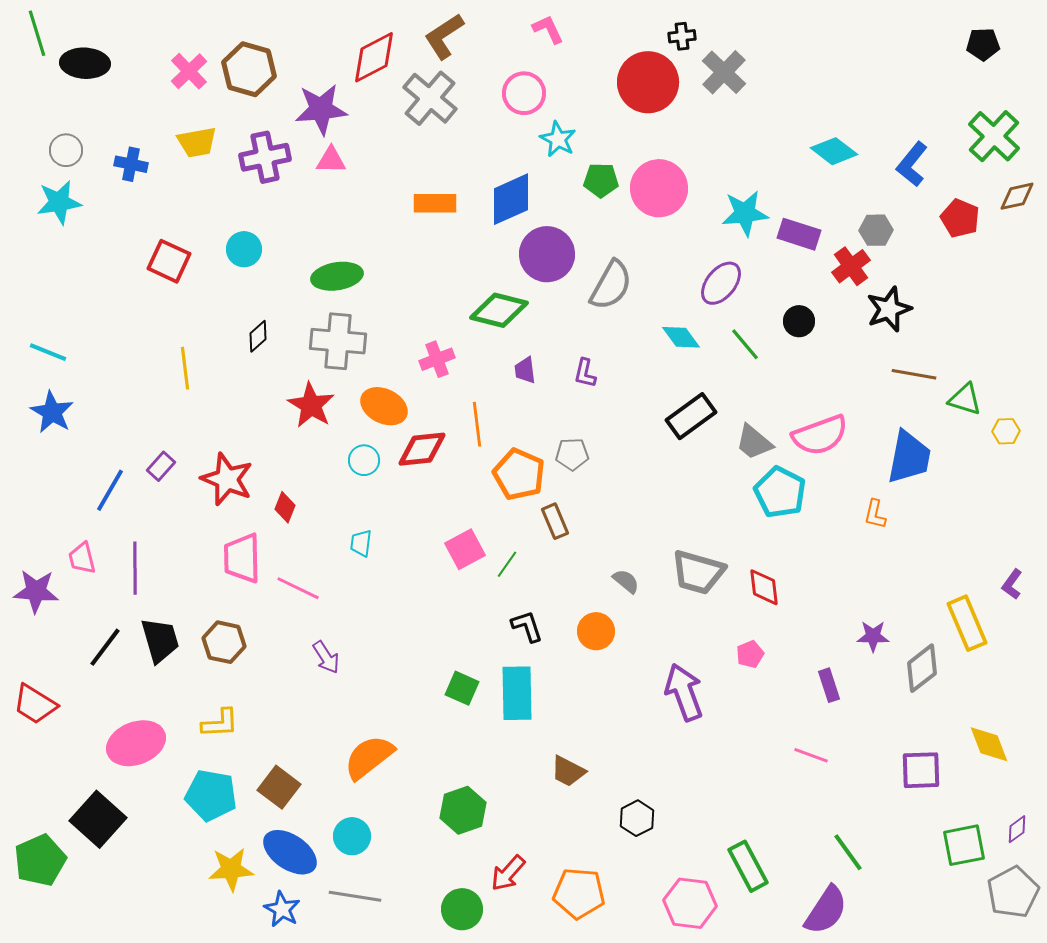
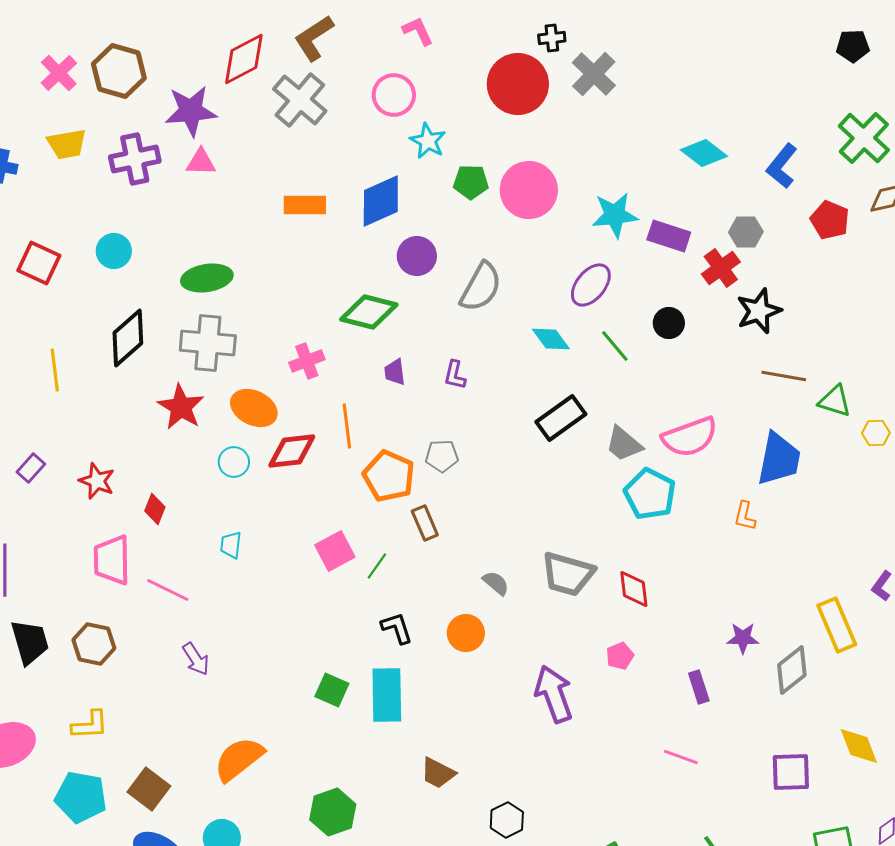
purple circle: (547, 254) -> (417, 256), size x0.7
black diamond: (258, 336) -> (128, 338), size x1.8
red star: (227, 479) -> (97, 481), size x0.7

